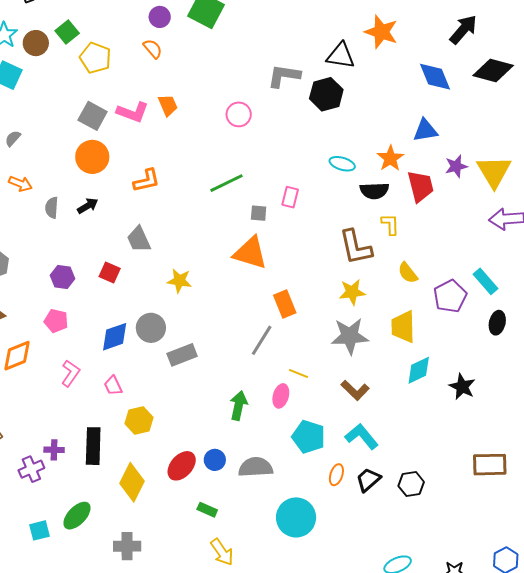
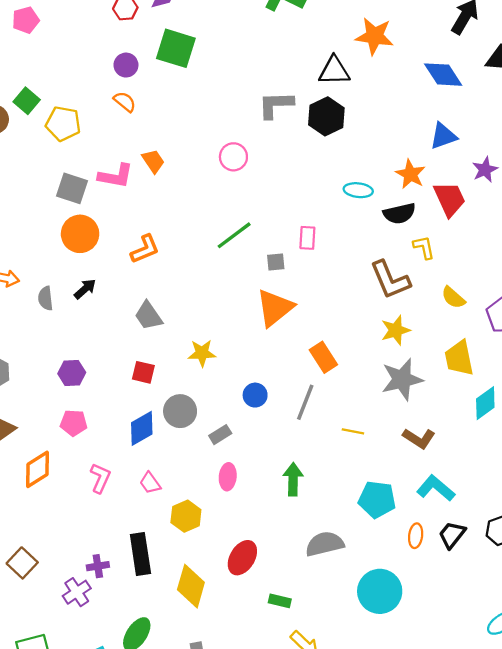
orange triangle: (250, 253) -> (275, 308), turned -45
red square: (110, 272) -> (143, 372), moved
gray rectangle: (182, 355) -> (220, 435), size x0.7
pink ellipse: (281, 396) -> (228, 477), moved
blue circle: (215, 460) -> (255, 395), moved

